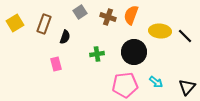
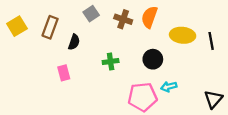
black line: (185, 36) -> (211, 41), turned 35
black circle: (134, 52) -> (153, 59), size x0.7
cyan arrow: (156, 82) -> (169, 87), moved, turned 128

